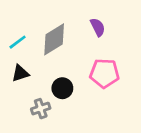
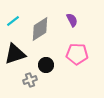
cyan line: (18, 42) -> (13, 21), moved
black triangle: (20, 73) -> (15, 54), size x1.6

